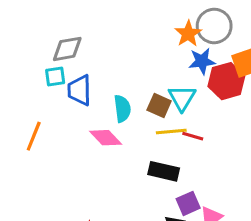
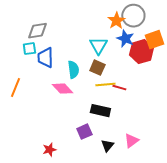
blue star: (202, 61) -> (125, 39), turned 30
cyan triangle: (182, 98) -> (98, 46), moved
purple square: (188, 203) -> (84, 132), moved

